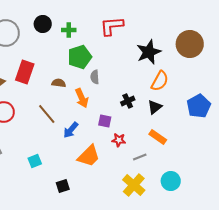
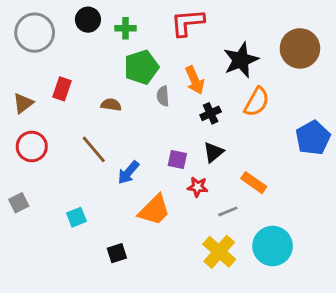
red rectangle: (25, 72) -> (62, 89), size x0.7
orange arrow: (82, 98) -> (195, 80), moved
black cross: (128, 101) -> (211, 113), moved
black triangle: (155, 107) -> (213, 152), moved
cyan circle: (171, 181) -> (273, 246), size x1.4

